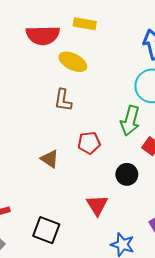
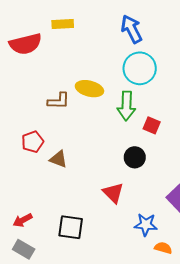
yellow ellipse: (73, 62) -> (89, 89), moved
brown L-shape: (63, 100) -> (59, 101), turned -85
red pentagon: (89, 143) -> (33, 142), moved

